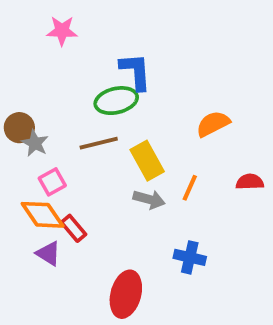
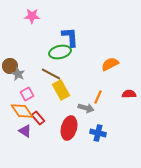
brown line: (99, 143) -> (51, 74), turned 42
yellow rectangle: (147, 161) -> (61, 90), moved
gray arrow: (149, 199) -> (86, 108), moved
red ellipse: (126, 294) -> (69, 128), moved

